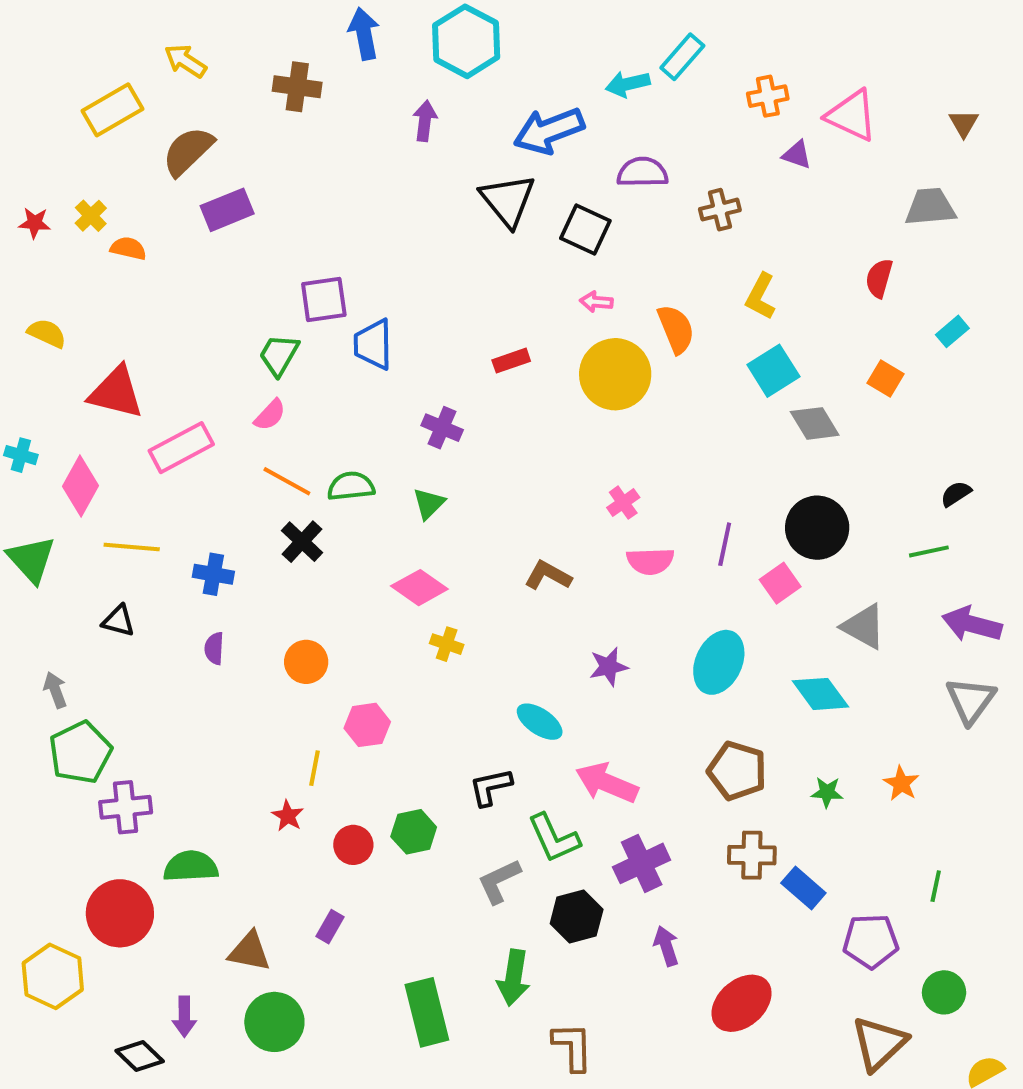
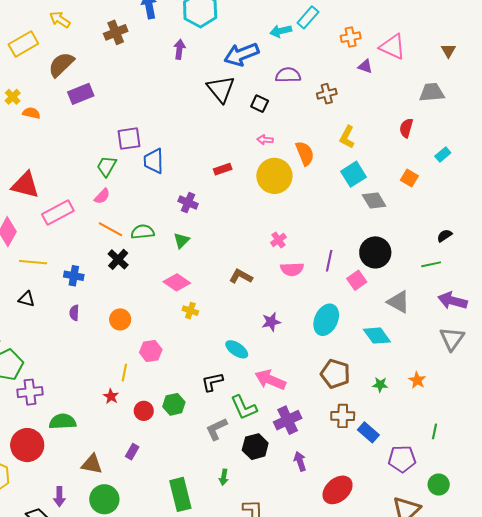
brown cross: (297, 87) -> (116, 32), turned -30
black square: (585, 230) -> (260, 104), size x0.7
green arrow: (514, 978) -> (224, 477), size x0.6

